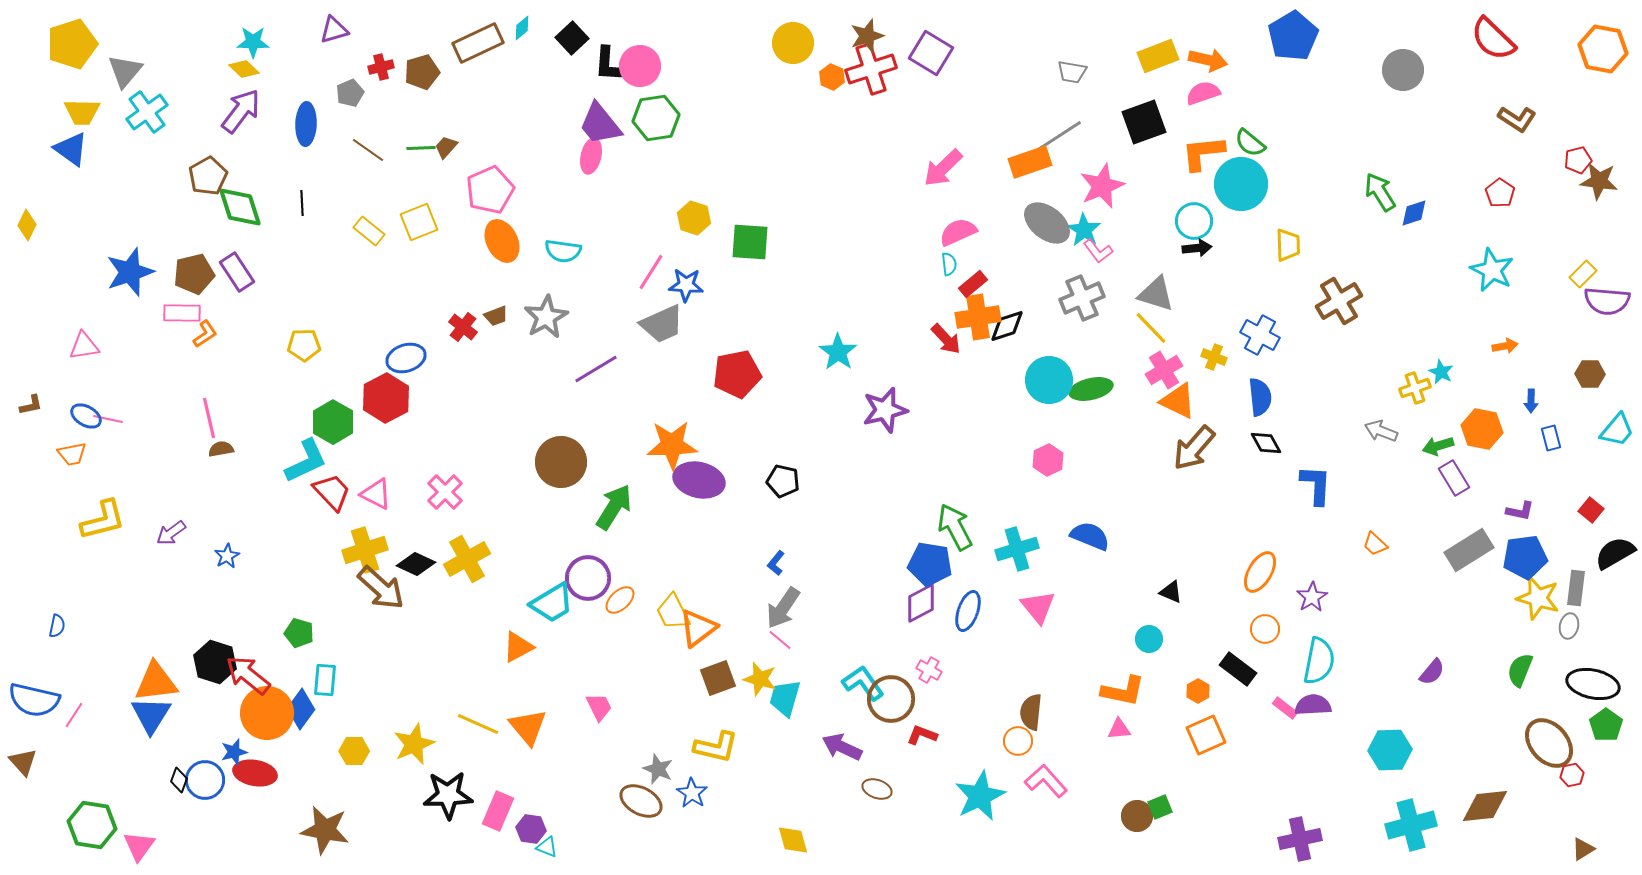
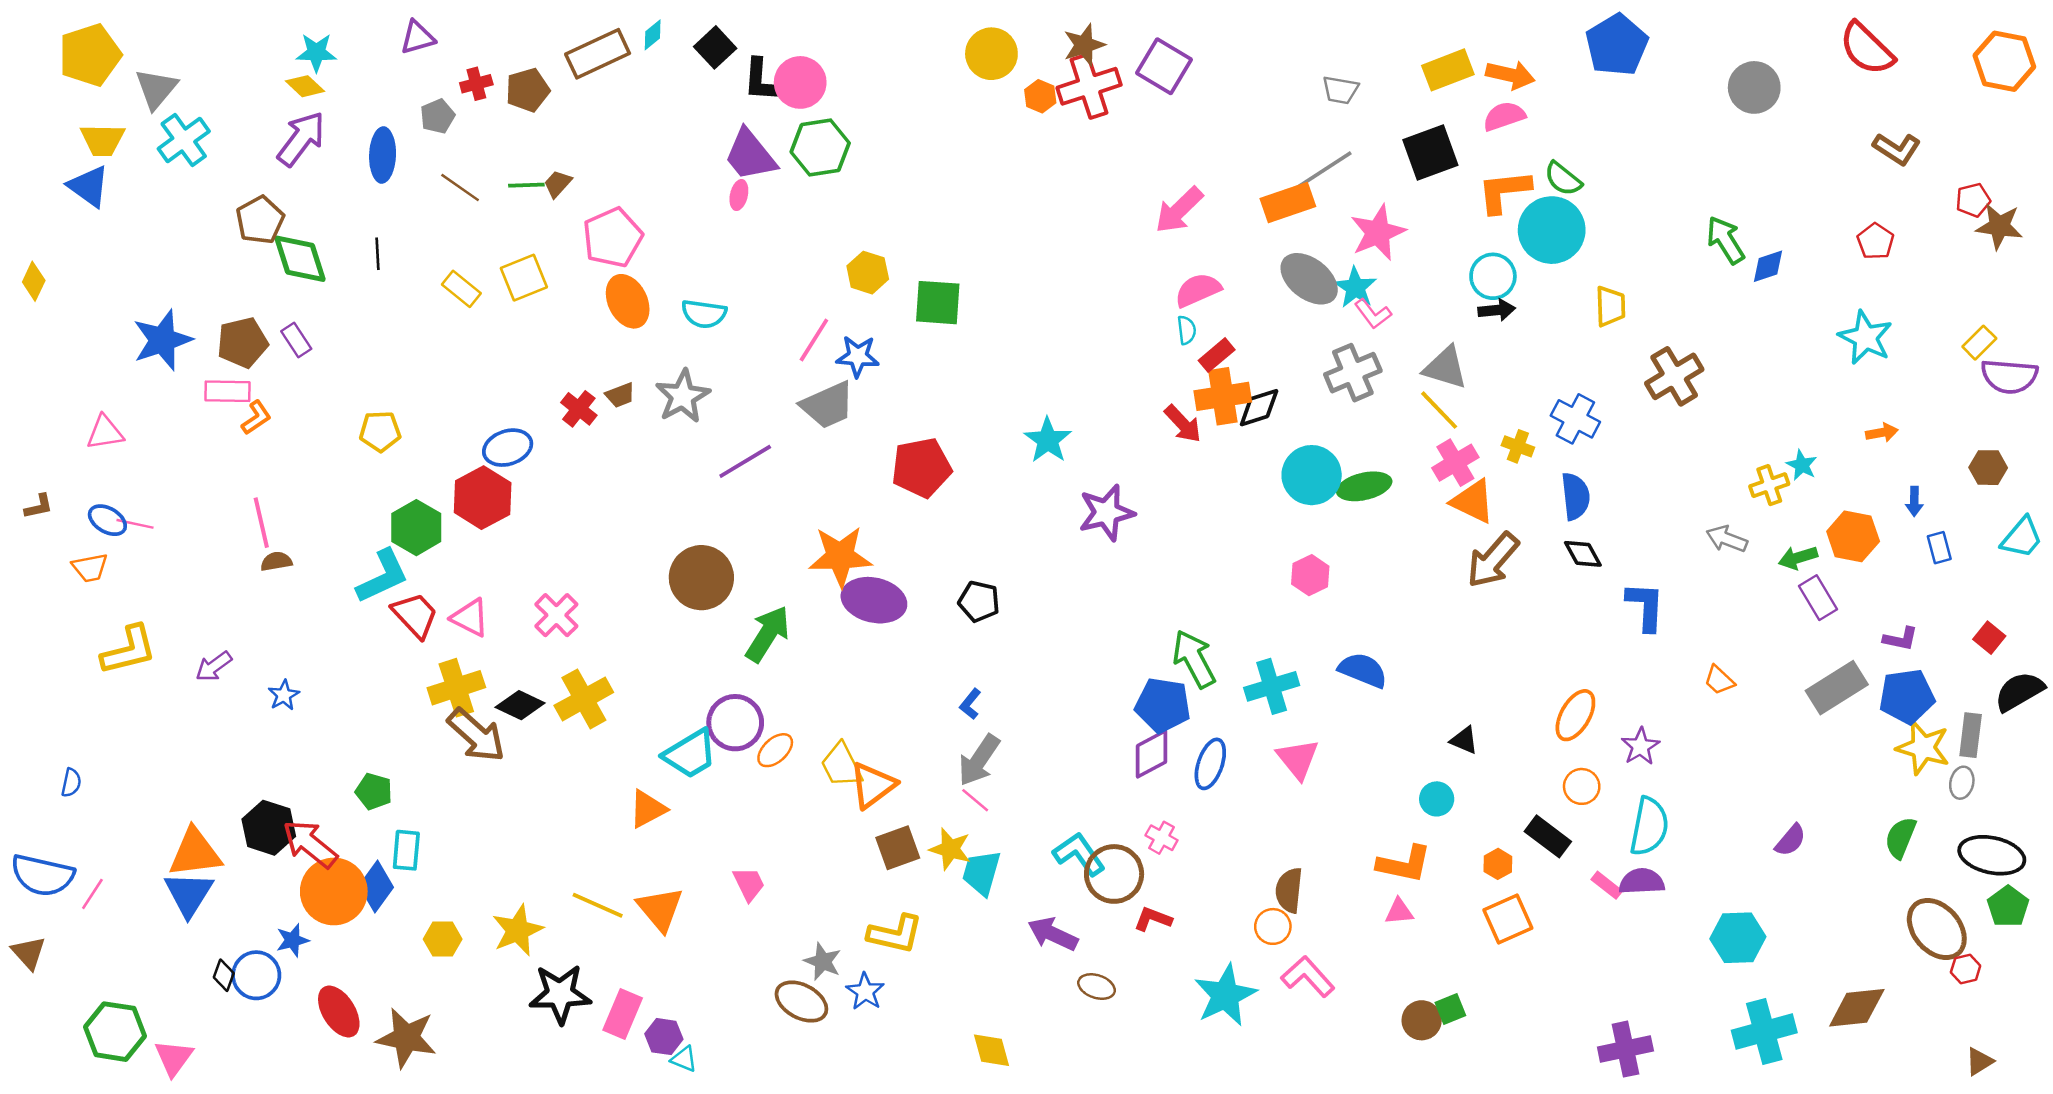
pink ellipse: (591, 156) -> (739, 195), size x0.7
purple rectangle: (237, 272) -> (296, 340), size x0.7
red ellipse: (255, 773) -> (339, 1012), moved, turned 48

